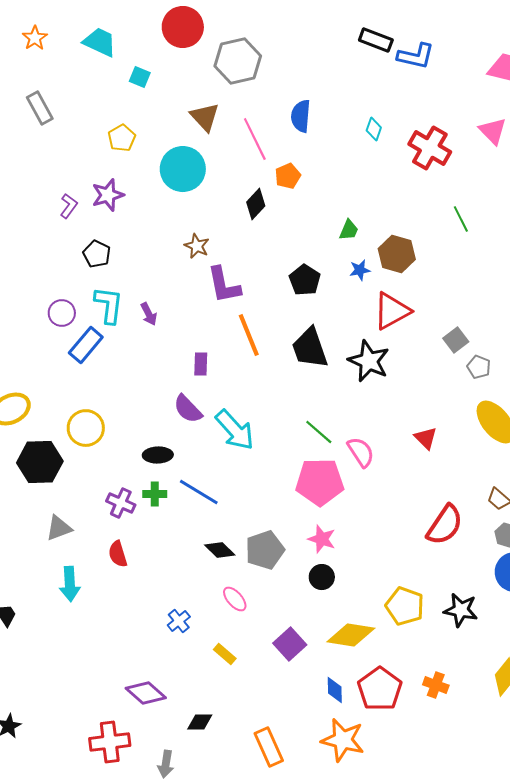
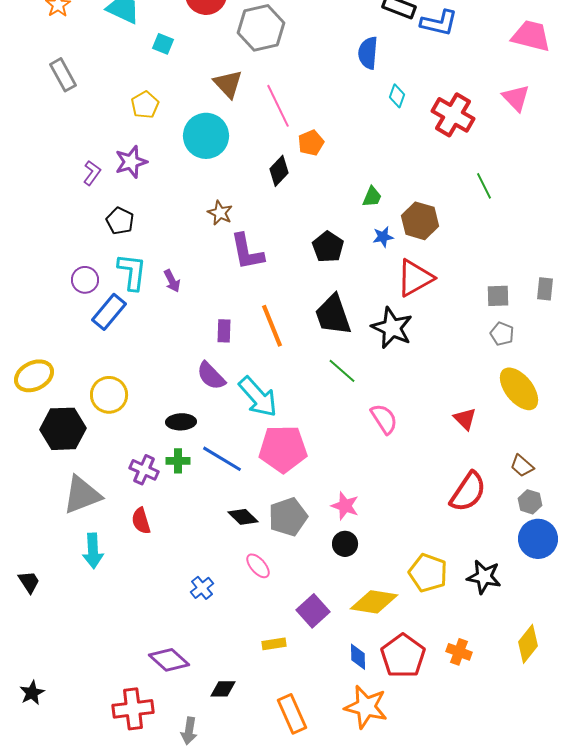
blue semicircle: (301, 116) -> (368, 53), moved
orange line: (249, 335) -> (272, 326), moved
gray square: (456, 340) -> (498, 296), moved, turned 35
green line: (319, 432) -> (342, 371), moved
red triangle: (426, 438) -> (465, 419), moved
pink pentagon: (320, 482) -> (283, 449), moved
gray triangle: (59, 528) -> (82, 495), size x1.5
yellow rectangle: (225, 654) -> (274, 644), moved, turned -50

